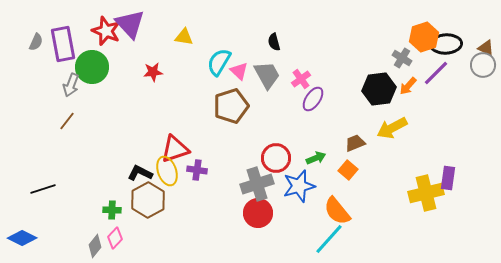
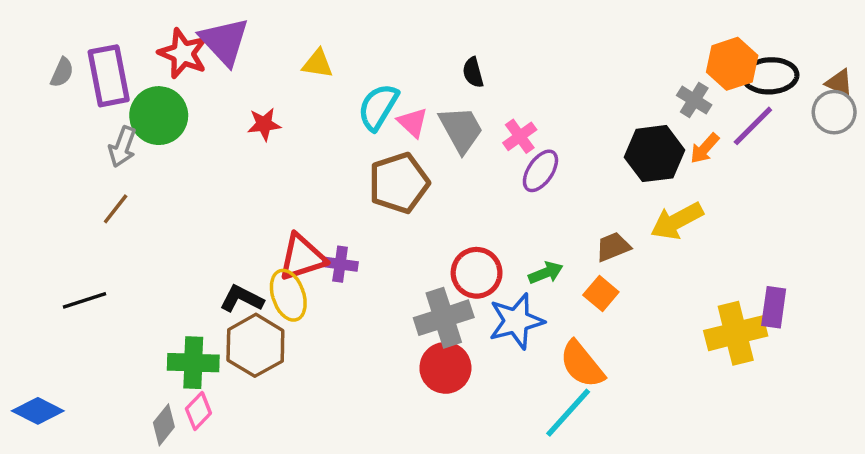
purple cross: (197, 170) -> (340, 264), moved
black line: (43, 189) -> (84, 300), moved
green cross: (112, 210) -> (193, 363), size x1.6

